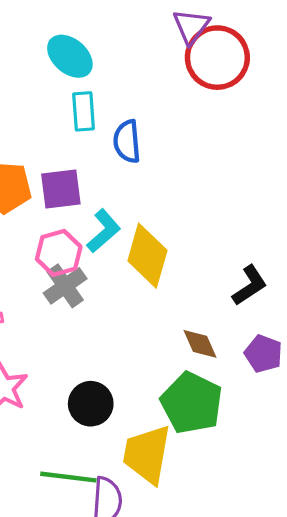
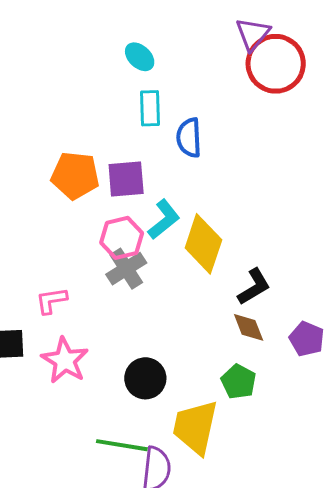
cyan ellipse: (70, 56) -> (140, 57), size x0.7
black L-shape: (250, 285) -> (254, 287), moved
green pentagon: (192, 403) -> (239, 382), size x0.6

